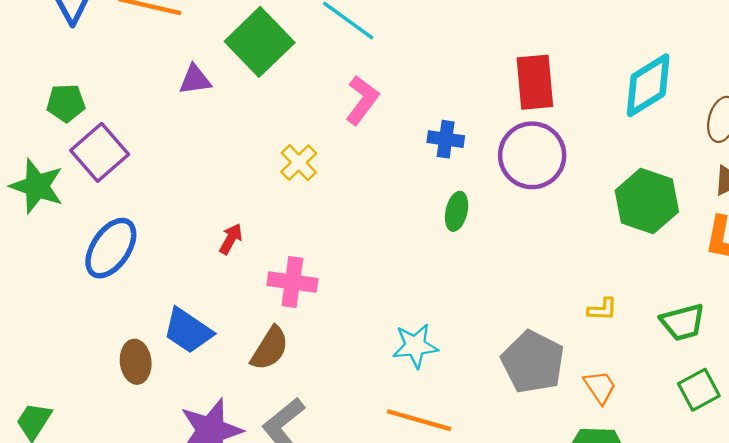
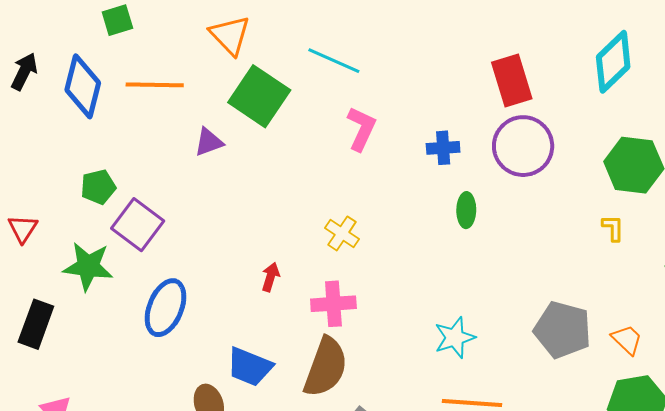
yellow cross: (299, 163) -> (342, 233), moved
yellow L-shape: (602, 309) -> (613, 228), moved, turned -80
brown semicircle: (270, 348) -> (326, 367), size x1.4

